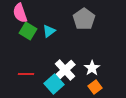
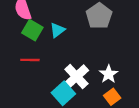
red line: (26, 74) -> (30, 60), moved

